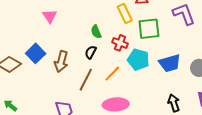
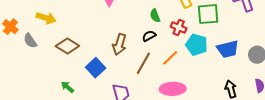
black semicircle: (91, 52) -> (149, 36), turned 32
blue square: (36, 53) -> (96, 68), moved

